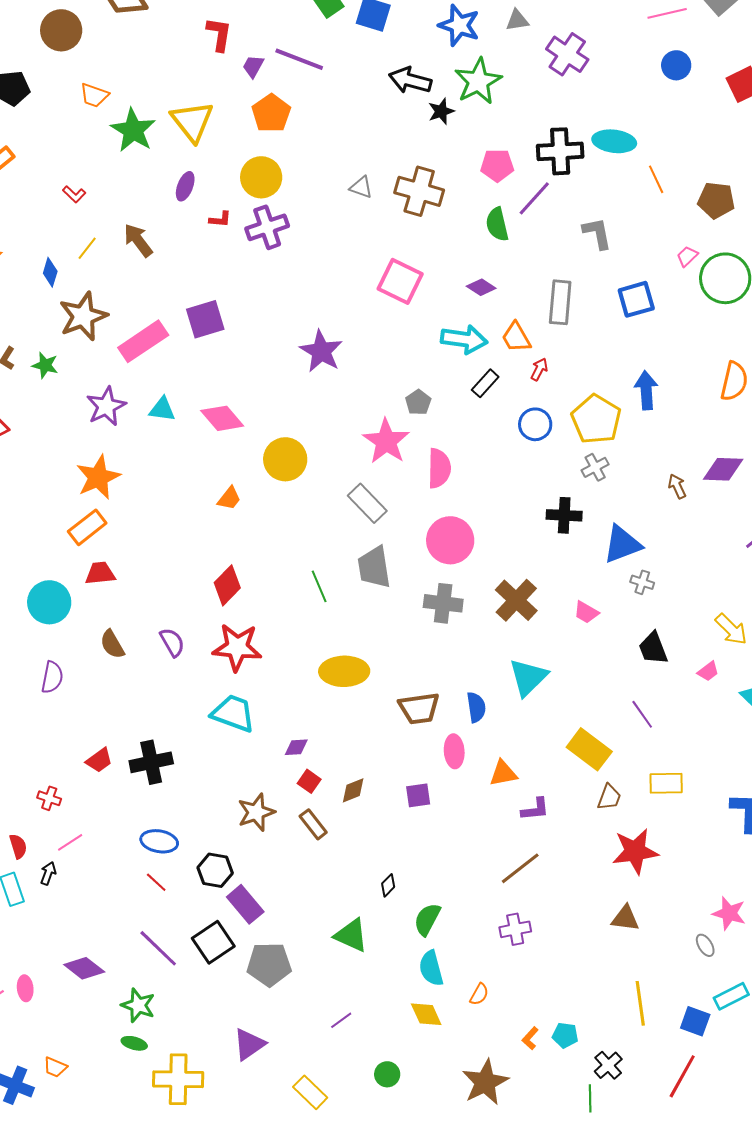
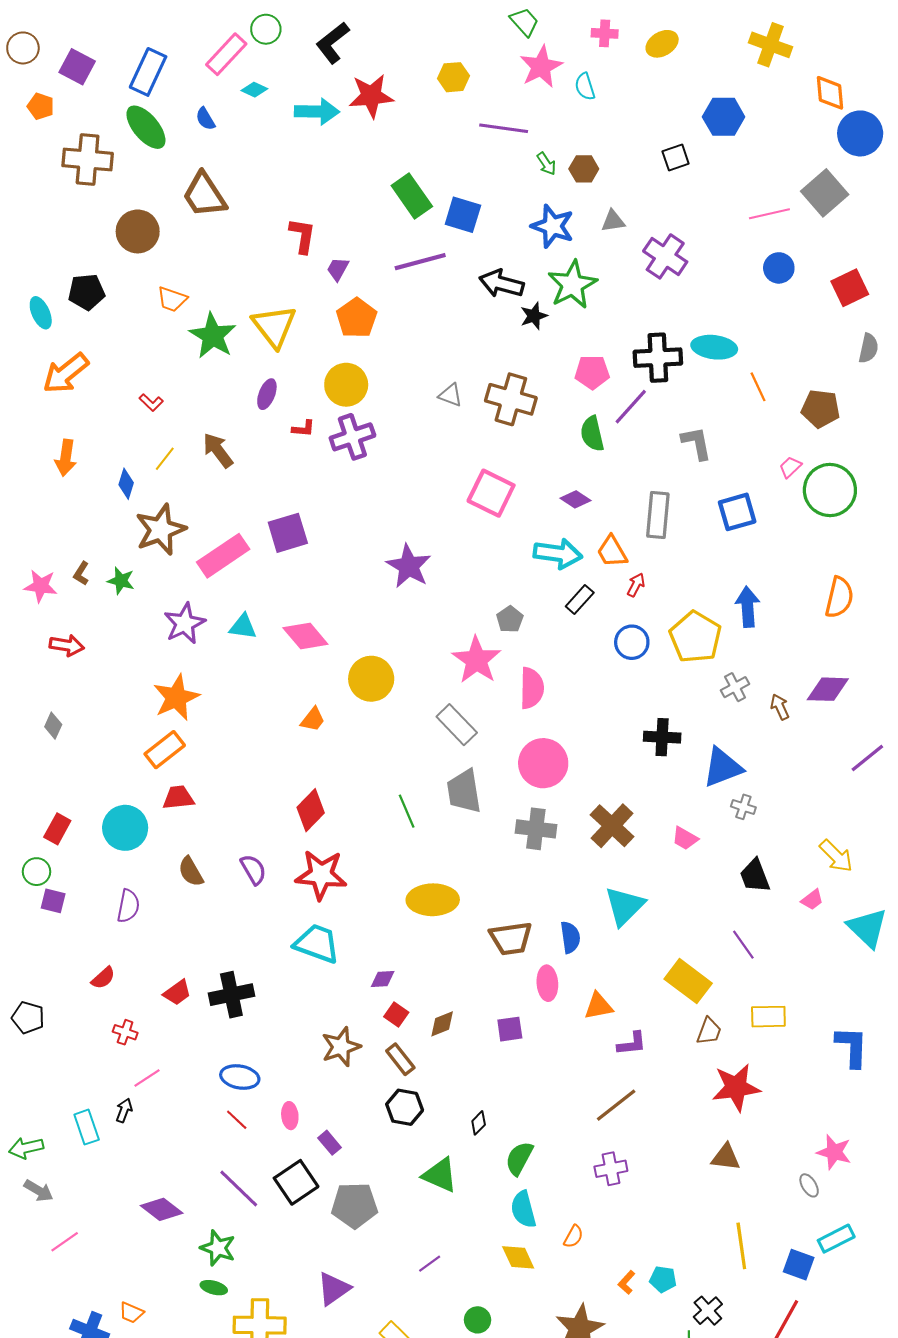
purple line: (299, 59) -> (420, 262), moved, turned -36
gray cross: (595, 467) -> (735, 687), moved
red semicircle: (18, 846) -> (103, 978), moved, turned 65
black hexagon: (215, 870) -> (405, 1107), moved
purple rectangle: (245, 904) -> (329, 1143), size x0.6
pink ellipse: (25, 988) -> (290, 1116), moved

